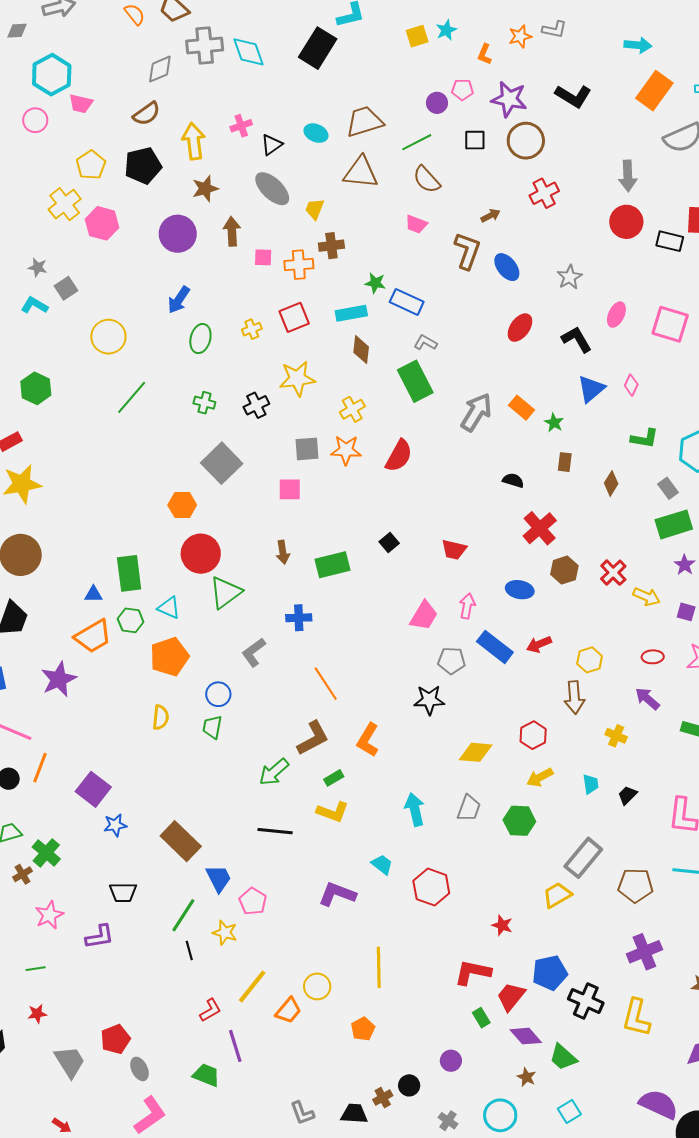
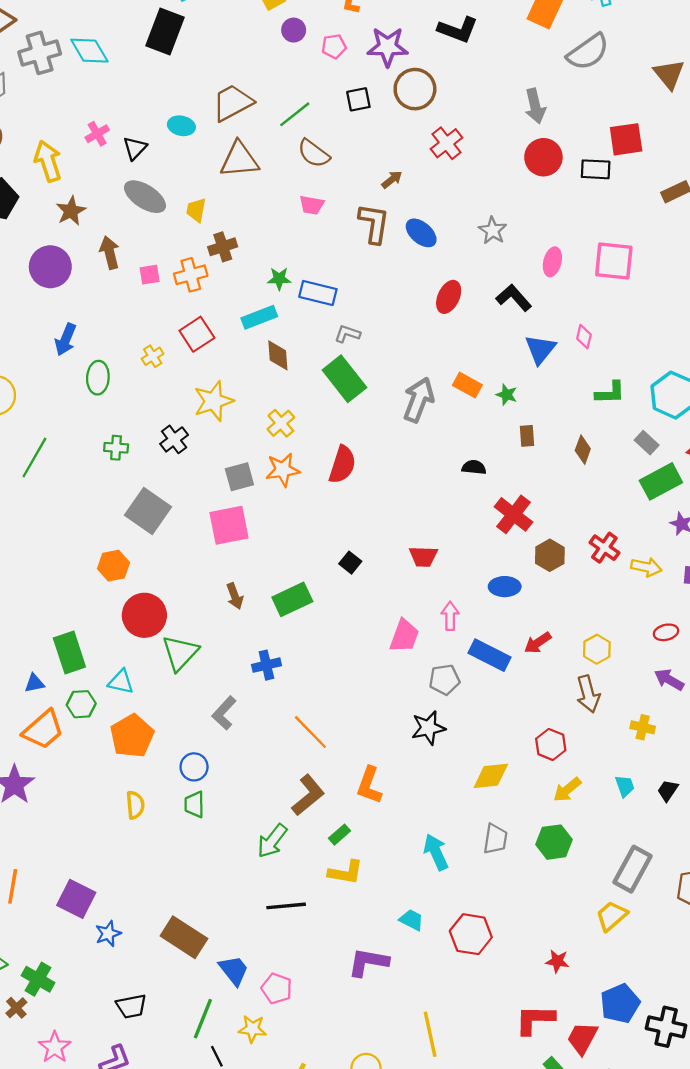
purple circle: (437, 103) -> (294, 30), moved
pink square: (290, 489) -> (229, 525), size x1.5

